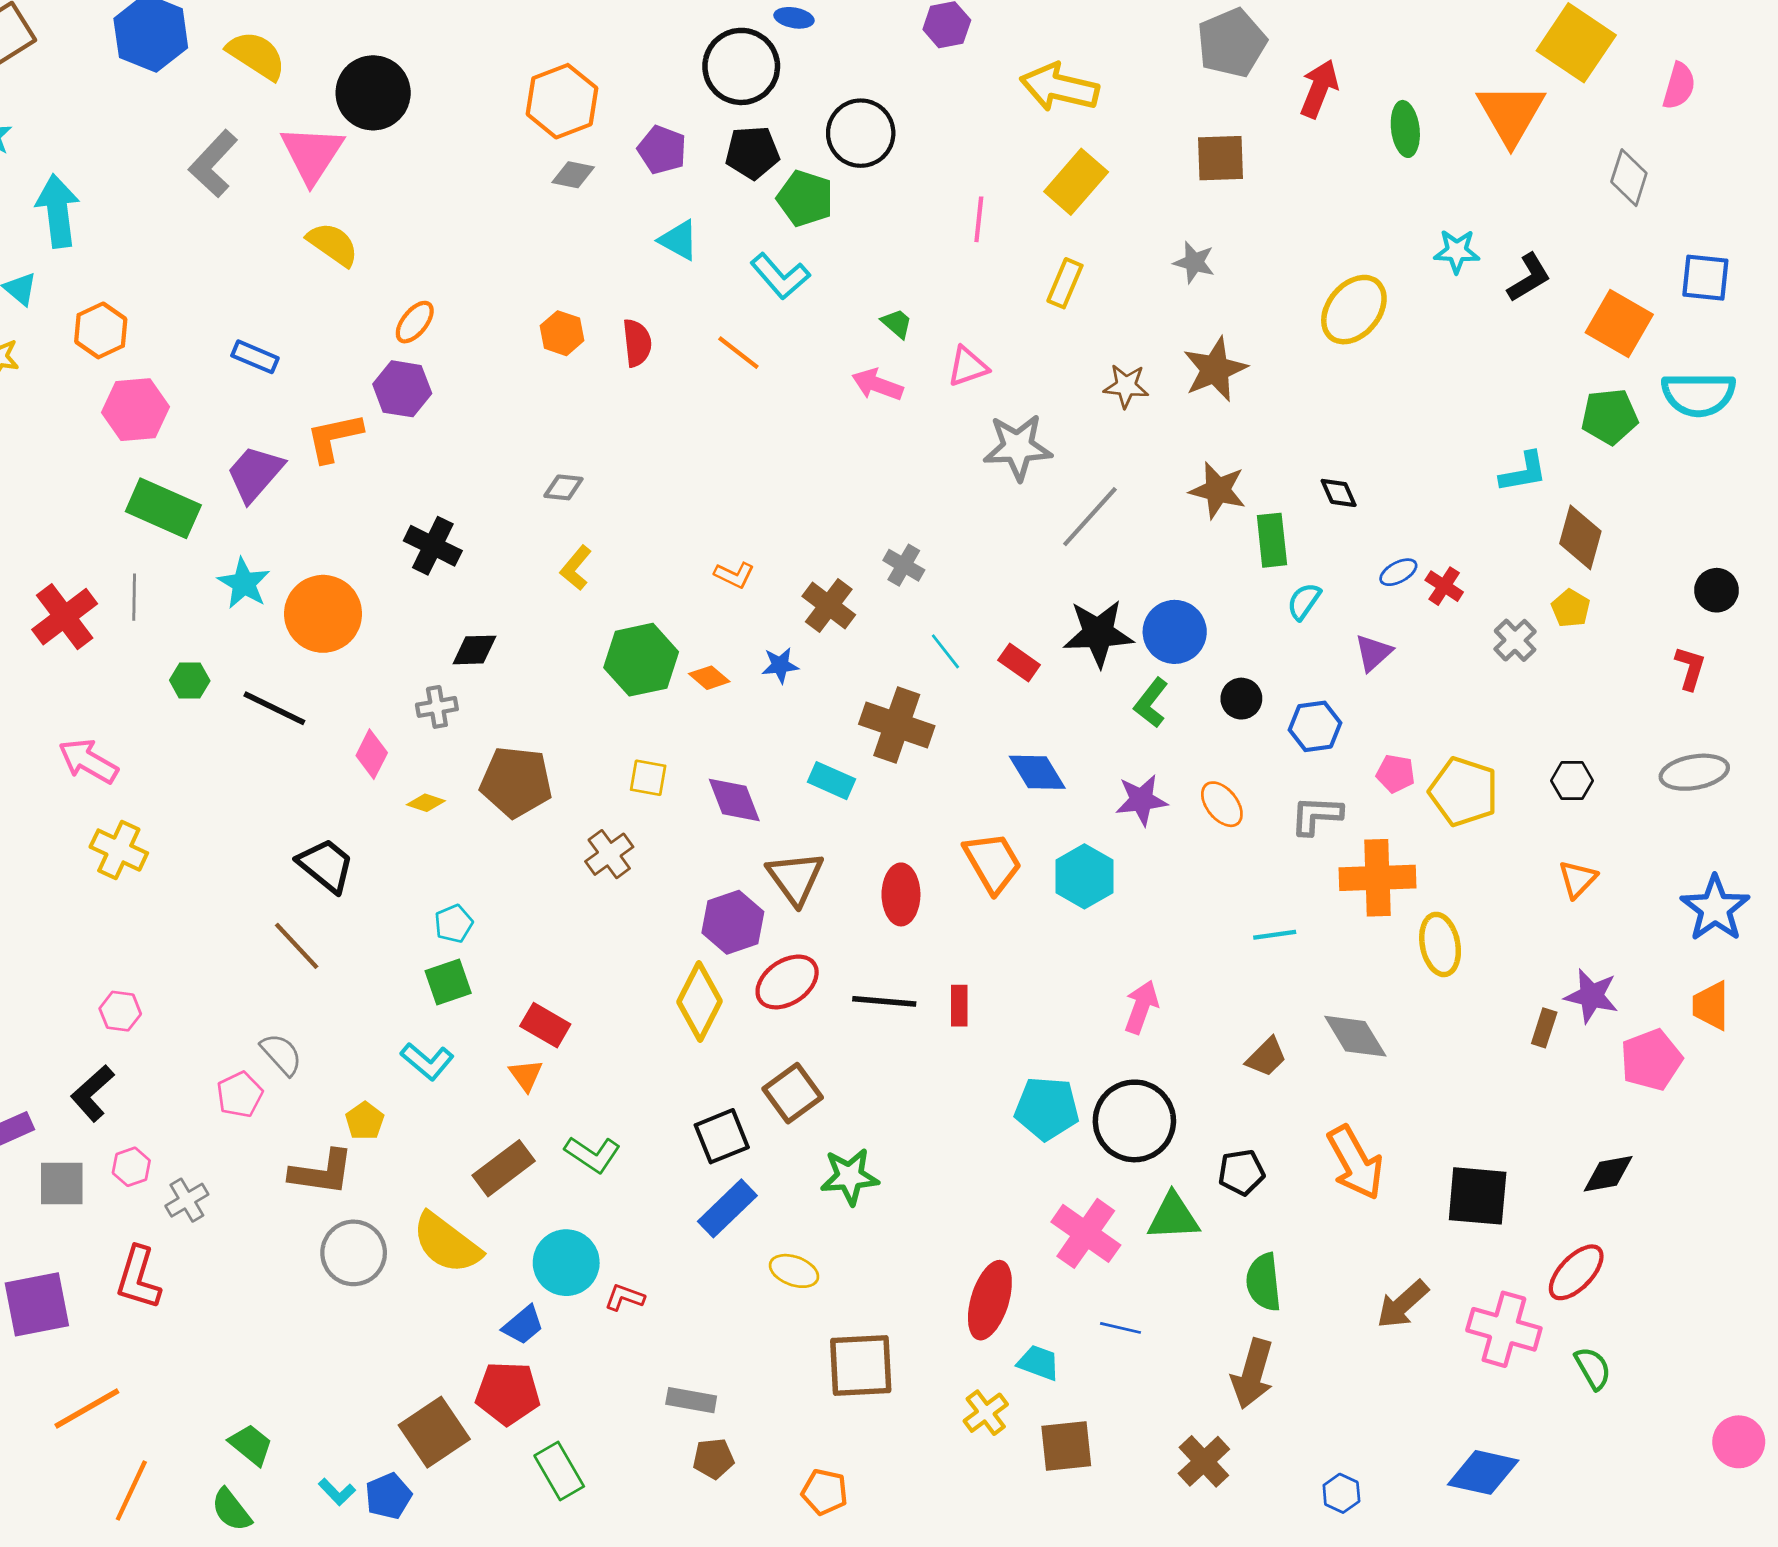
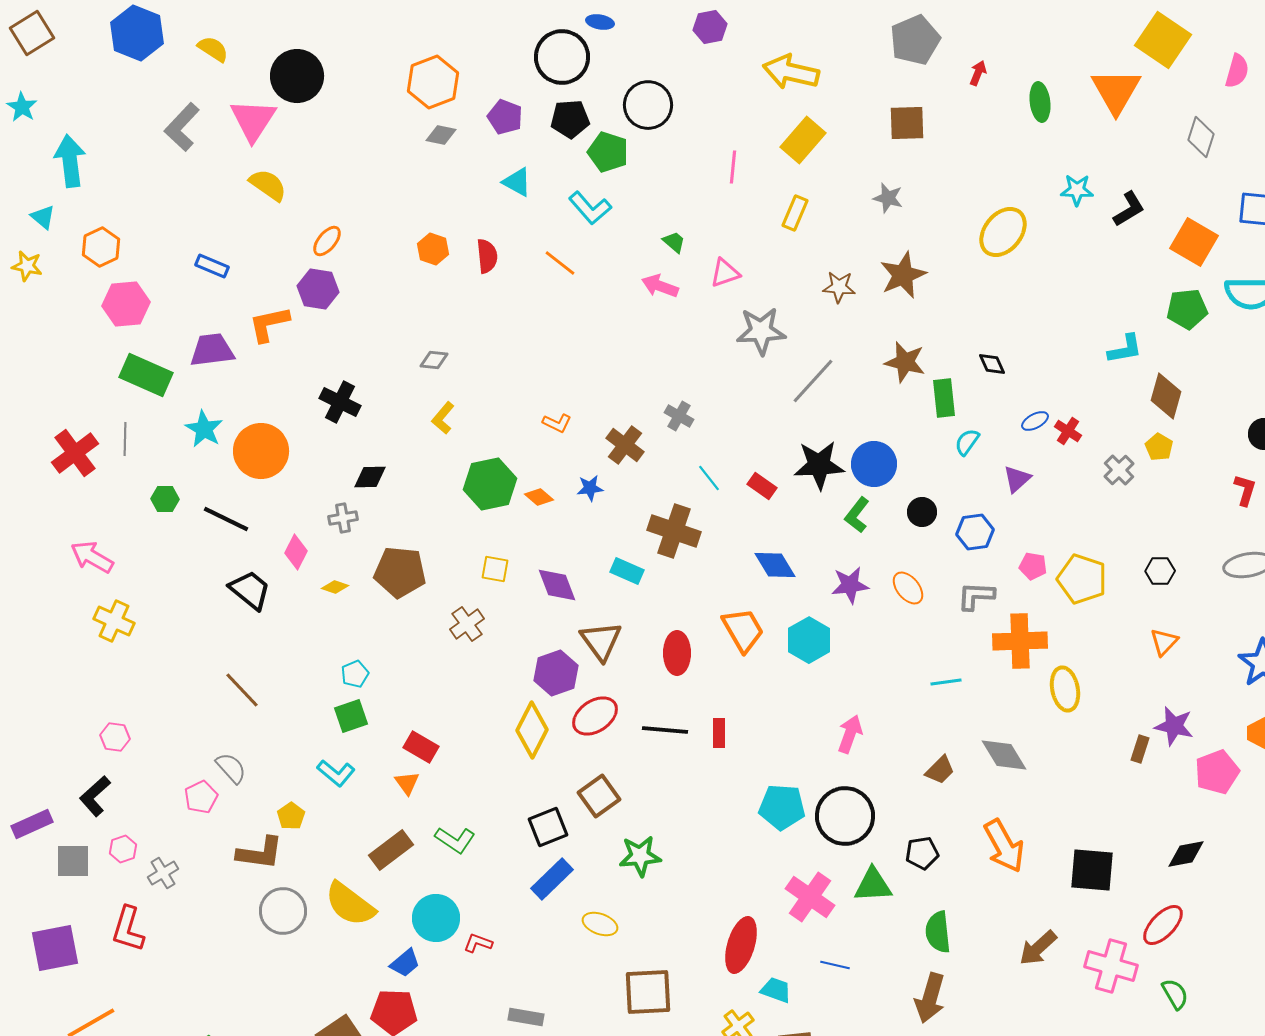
yellow semicircle: (256, 55) -> (213, 49), size x0.7
red arrow: (1319, 89) -> (978, 73), size x0.6
purple trapezoid: (255, 474) -> (212, 350), turned 42
black trapezoid: (326, 865) -> (250, 590), moved

